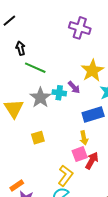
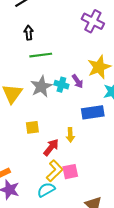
green line: (35, 68) -> (41, 55), turned -40
yellow arrow: (84, 138) -> (70, 135), moved
pink square: (80, 154) -> (70, 172), moved
red arrow: (92, 161) -> (51, 147), moved

